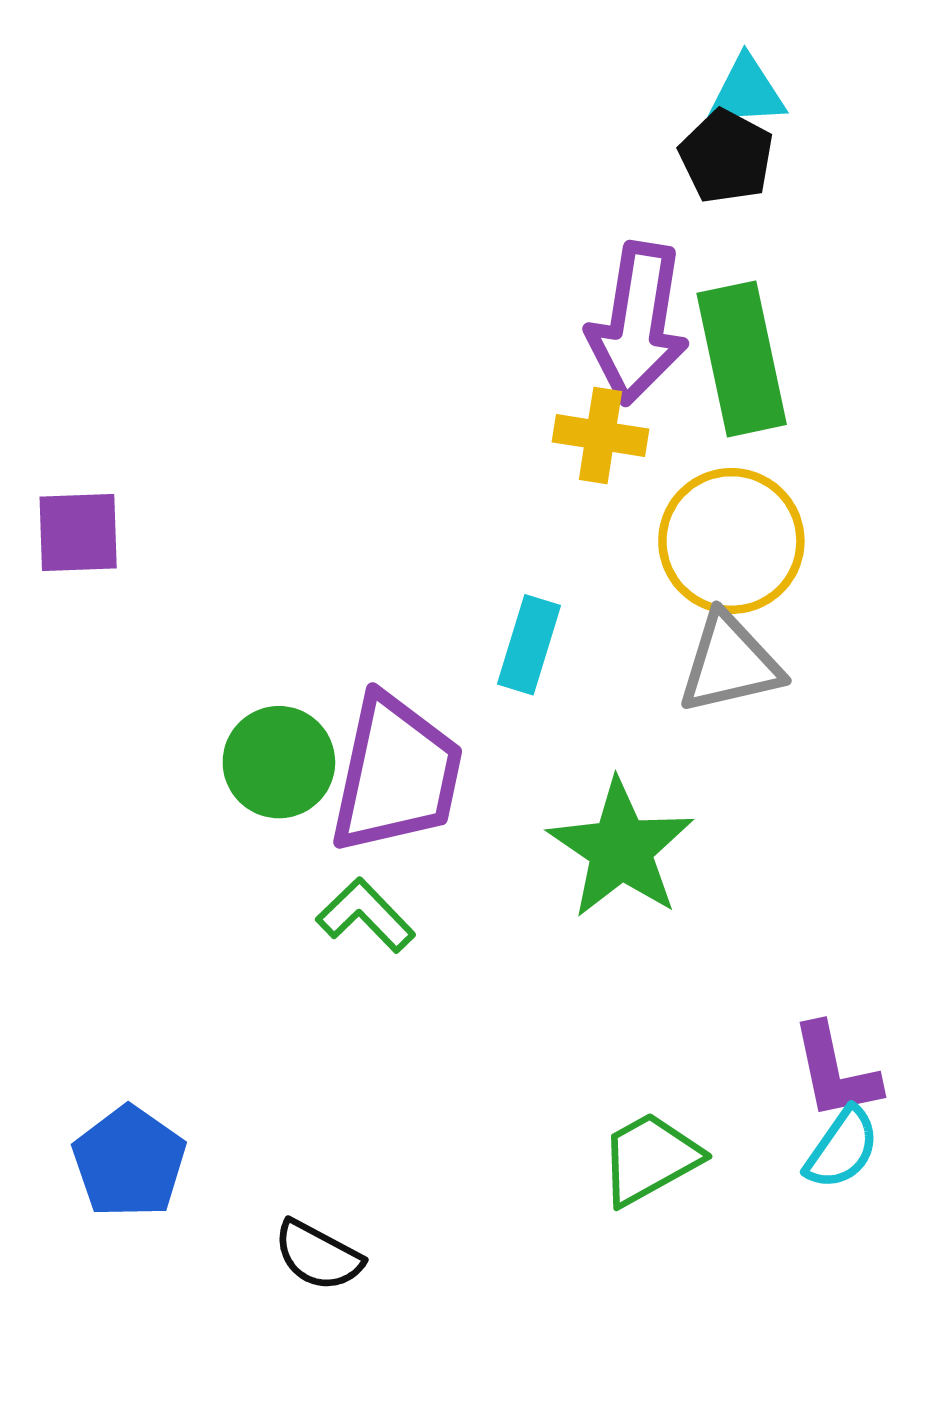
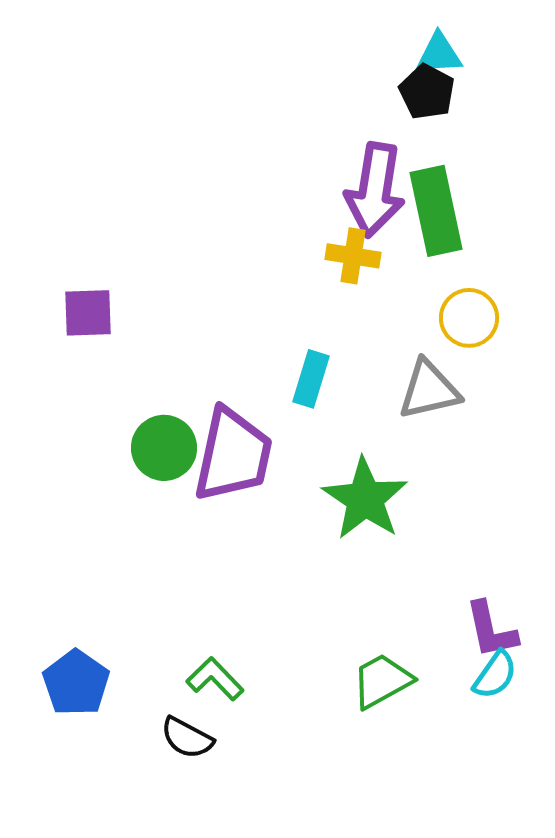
purple square: (78, 532) -> (88, 313), moved
yellow circle: (731, 541) -> (469, 318), moved, size x0.7
green L-shape: (366, 915) -> (215, 679), moved

